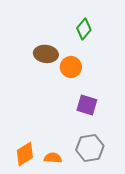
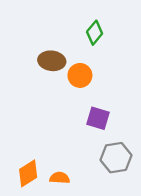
gray hexagon: (90, 148) -> (116, 158), moved

